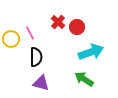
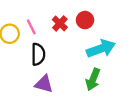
red cross: (58, 22) -> (60, 23), moved
green arrow: (84, 79) -> (93, 79), turned -102

